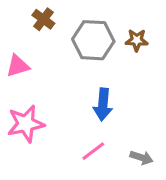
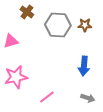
blue arrow: (103, 104) -> (84, 66), moved
pink line: (93, 151) -> (47, 97), moved

